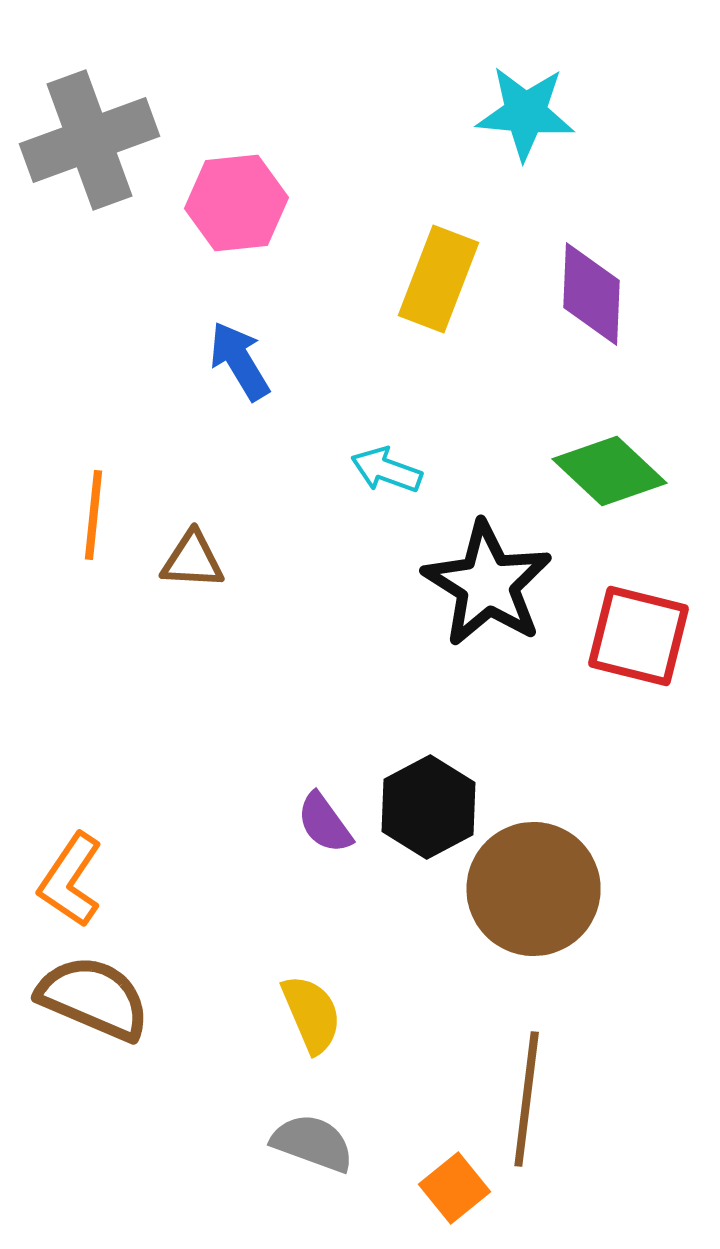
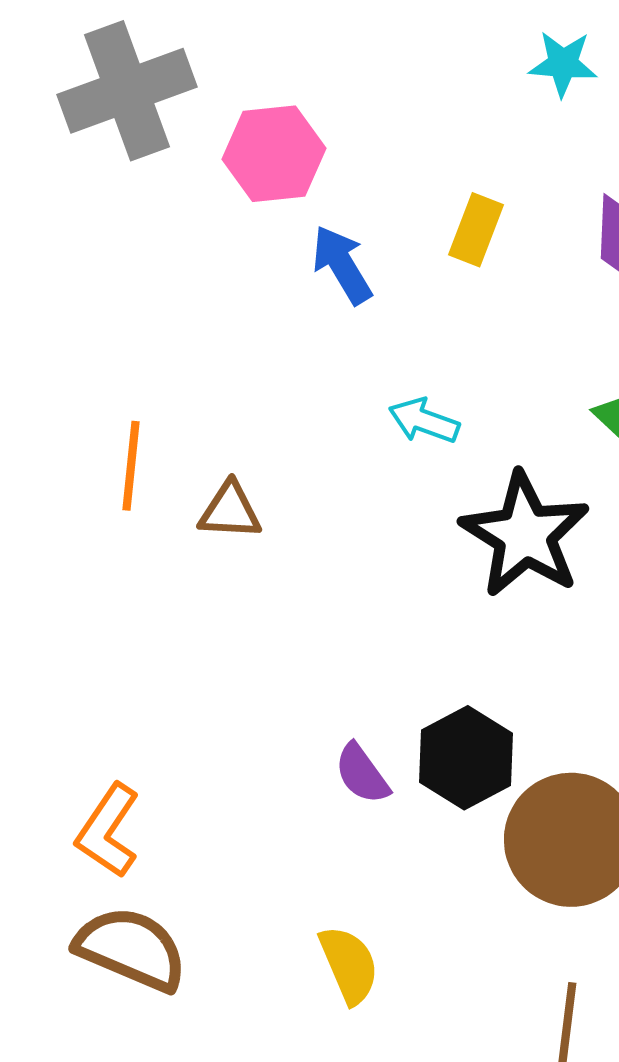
cyan star: (526, 113) -> (563, 64), size x0.7
yellow rectangle: (439, 279) -> (476, 230), size x0.7
blue arrow: (240, 361) -> (342, 265), moved

